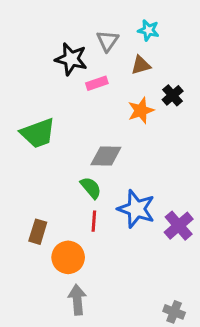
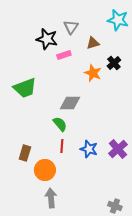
cyan star: (148, 30) -> (118, 20), moved, size x1.5
orange star: (141, 111) -> (93, 73), turned -30
blue star: (136, 209) -> (89, 149), moved, size x0.7

